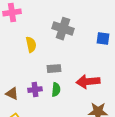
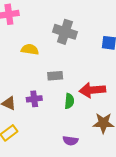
yellow semicircle: (31, 45) -> (30, 49), turned -70
green semicircle: (56, 90) -> (69, 101), moved

